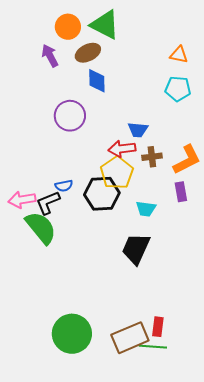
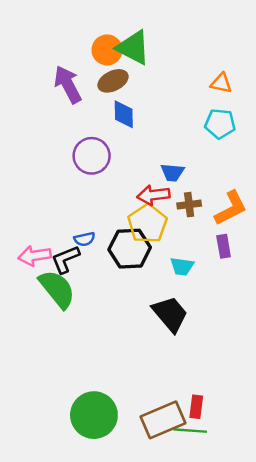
orange circle: (68, 27) -> (107, 50), moved
purple arrow: (50, 56) -> (68, 84), size x1.4
black trapezoid: (136, 249) -> (170, 314), turned 116

